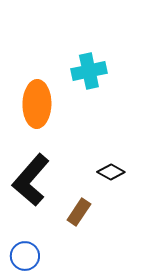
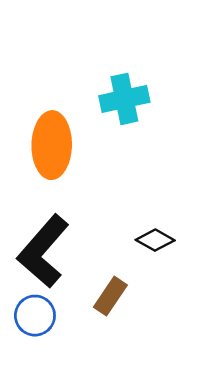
blue circle: (25, 256) -> (35, 316), moved

